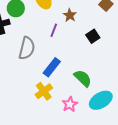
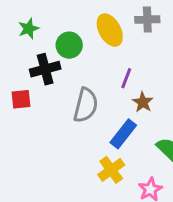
brown star: (70, 15) -> (143, 102), moved

